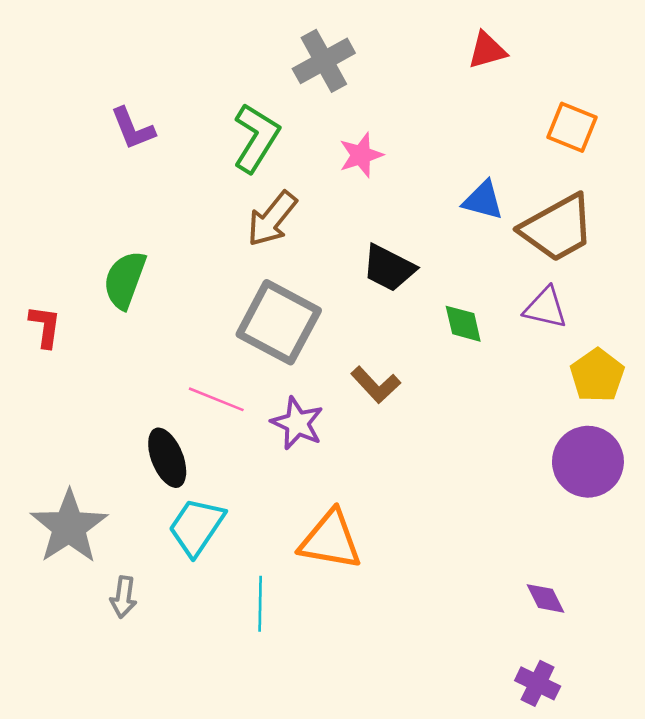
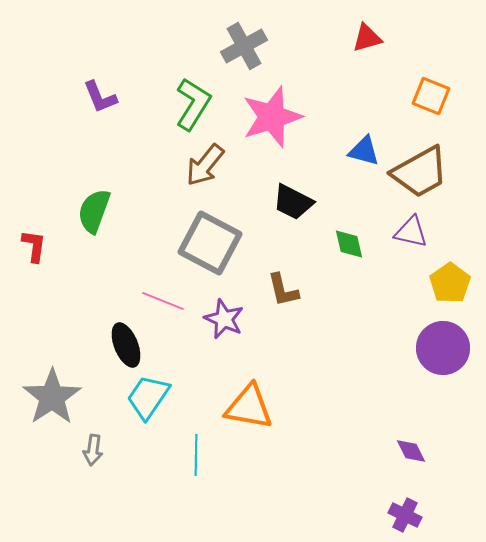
pink star: (361, 155) -> (272, 117), size x1.8
brown L-shape: (376, 385) -> (283, 290), turned 30

